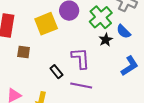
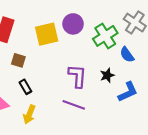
black star: (106, 40) -> (107, 75), moved
black rectangle: (56, 72) -> (25, 87), moved

